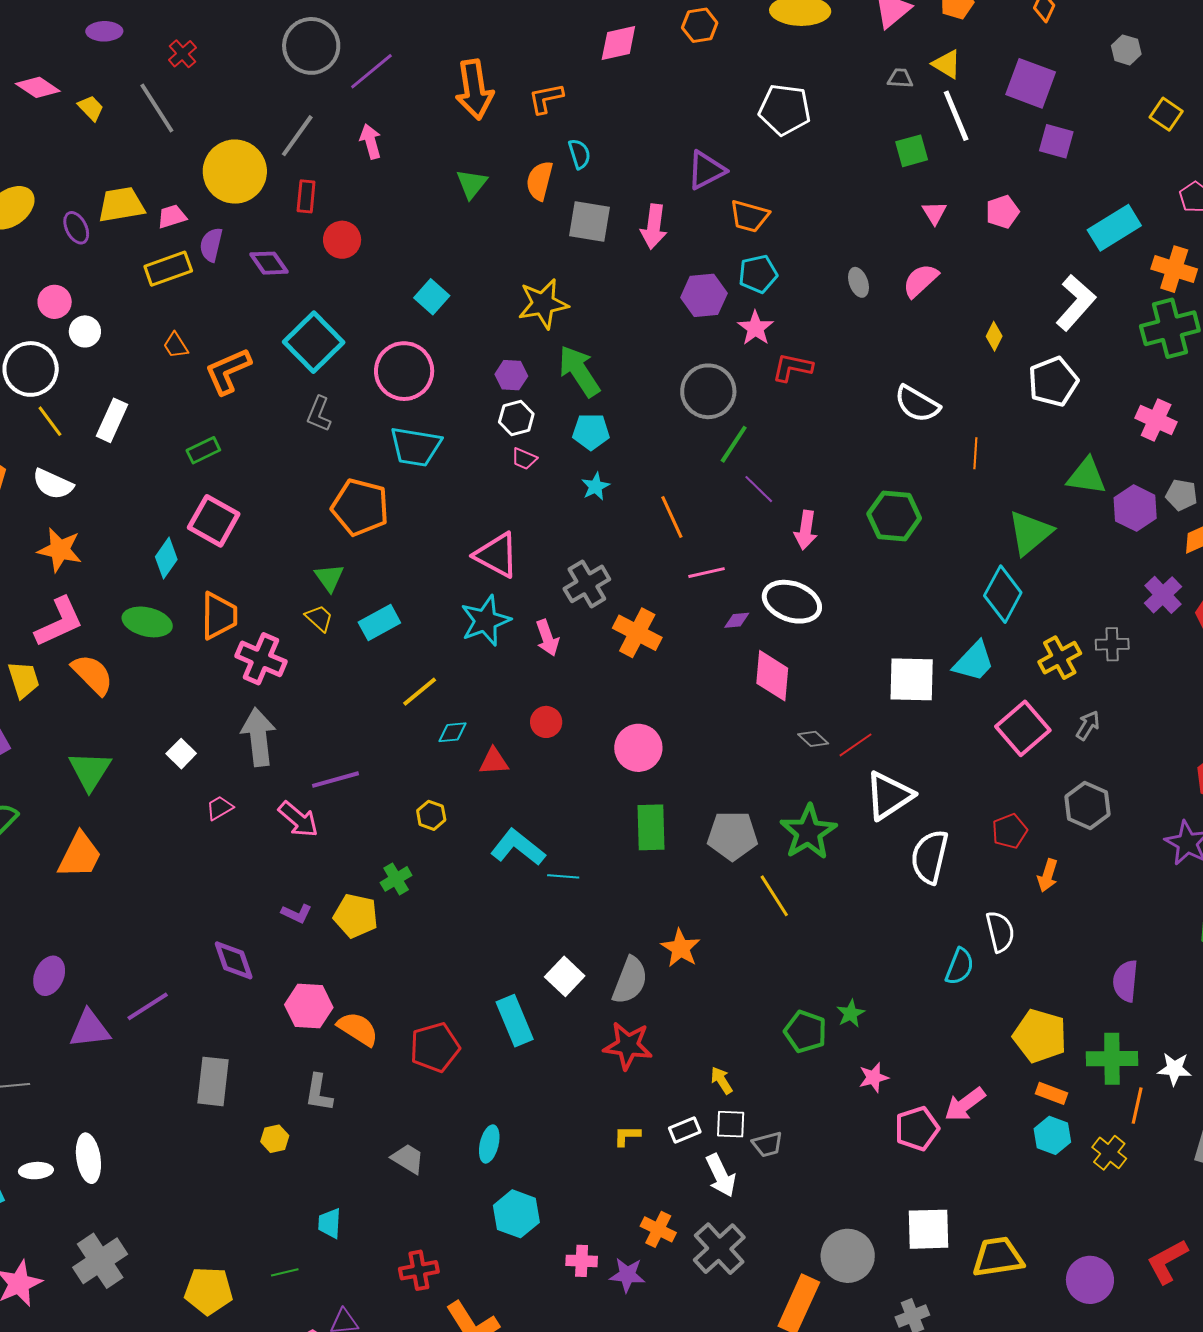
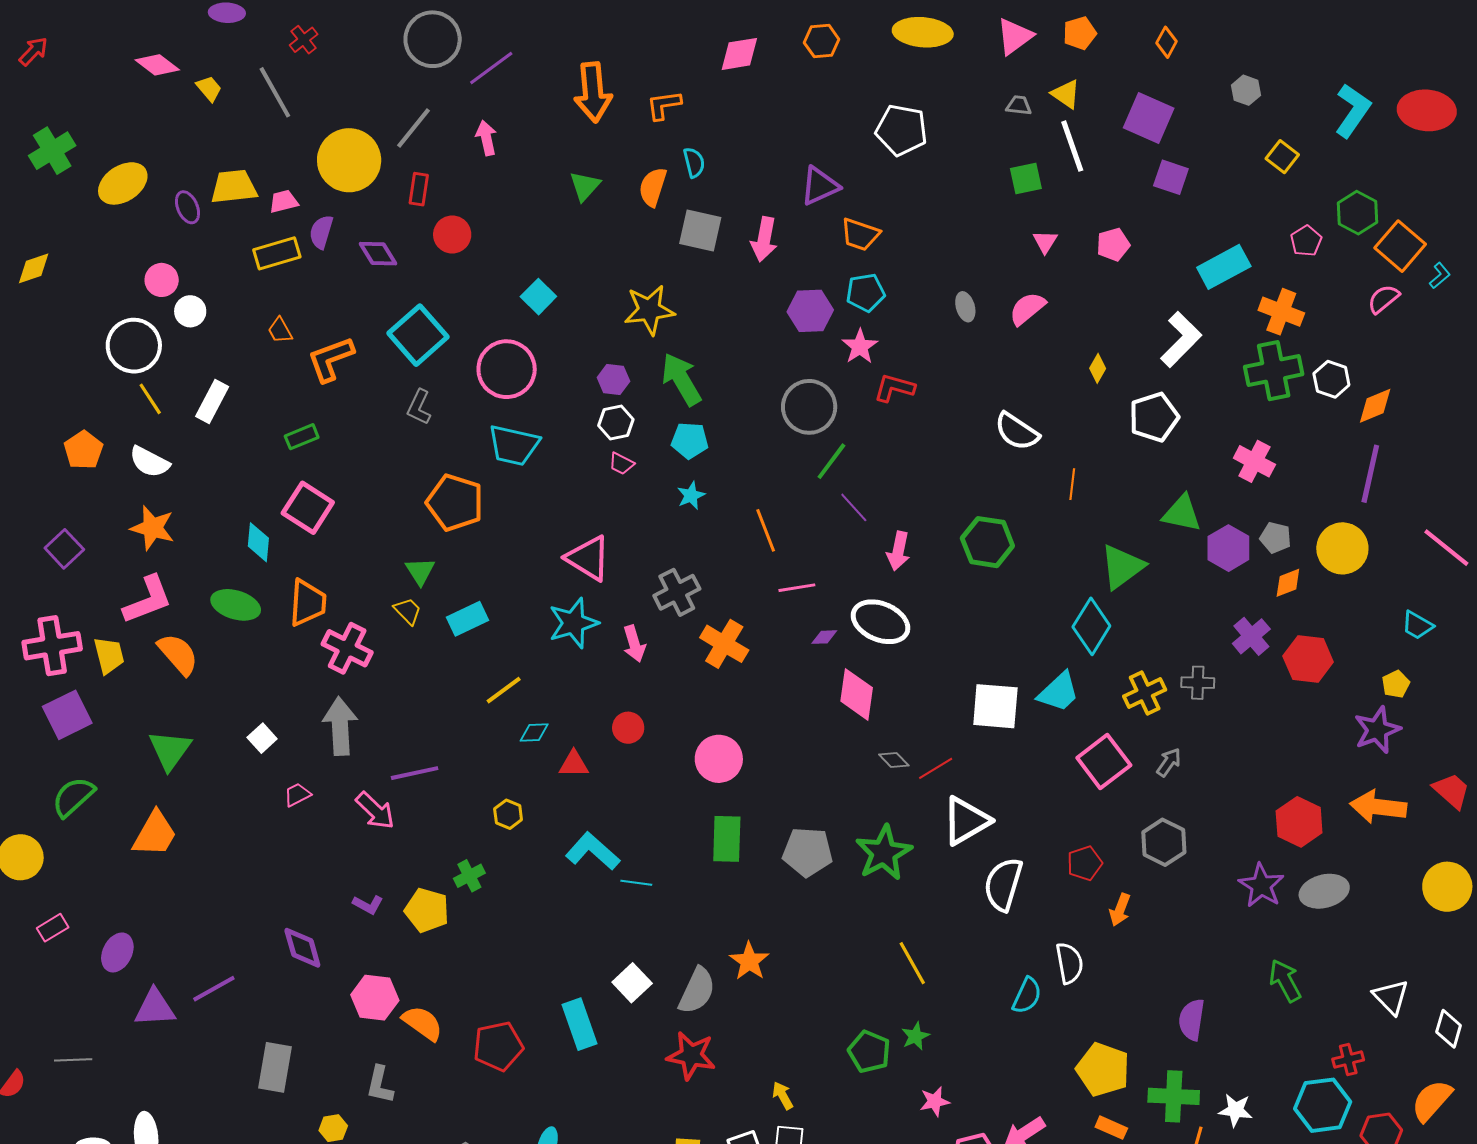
cyan diamond: (166, 558) -> (258, 542), turned -33
yellow line: (774, 896) -> (912, 963), moved

